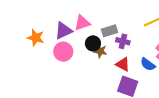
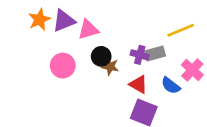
purple triangle: (63, 31) -> (64, 21), moved
gray rectangle: (110, 31) -> (155, 54), moved
orange star: (36, 38) -> (39, 19), moved, turned 30

